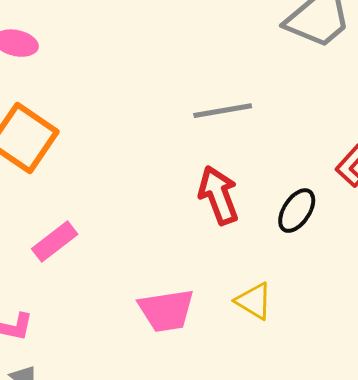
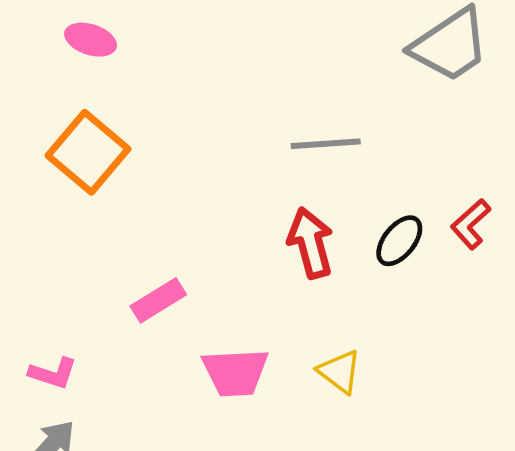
black ellipse: (297, 211) -> (399, 241), moved
pink rectangle: (55, 242) -> (158, 300), moved

